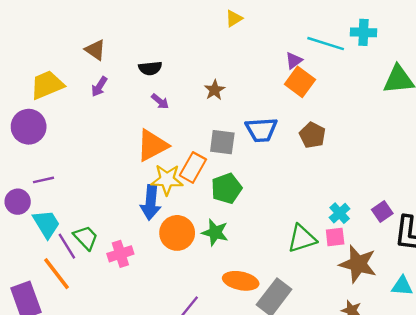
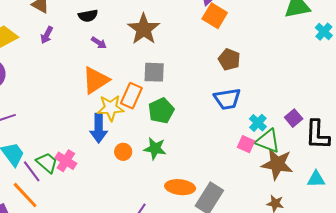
brown star: (215, 90) -> (144, 29), size x1.8
blue trapezoid: (261, 130) -> (227, 99), moved
orange circle: (177, 233) -> (123, 152), size x0.6
pink square: (335, 237) -> (246, 144), moved, turned 36
green triangle: (302, 239) -> (268, 141), moved, turned 44
pink cross: (120, 254) -> (66, 161), moved, turned -35

